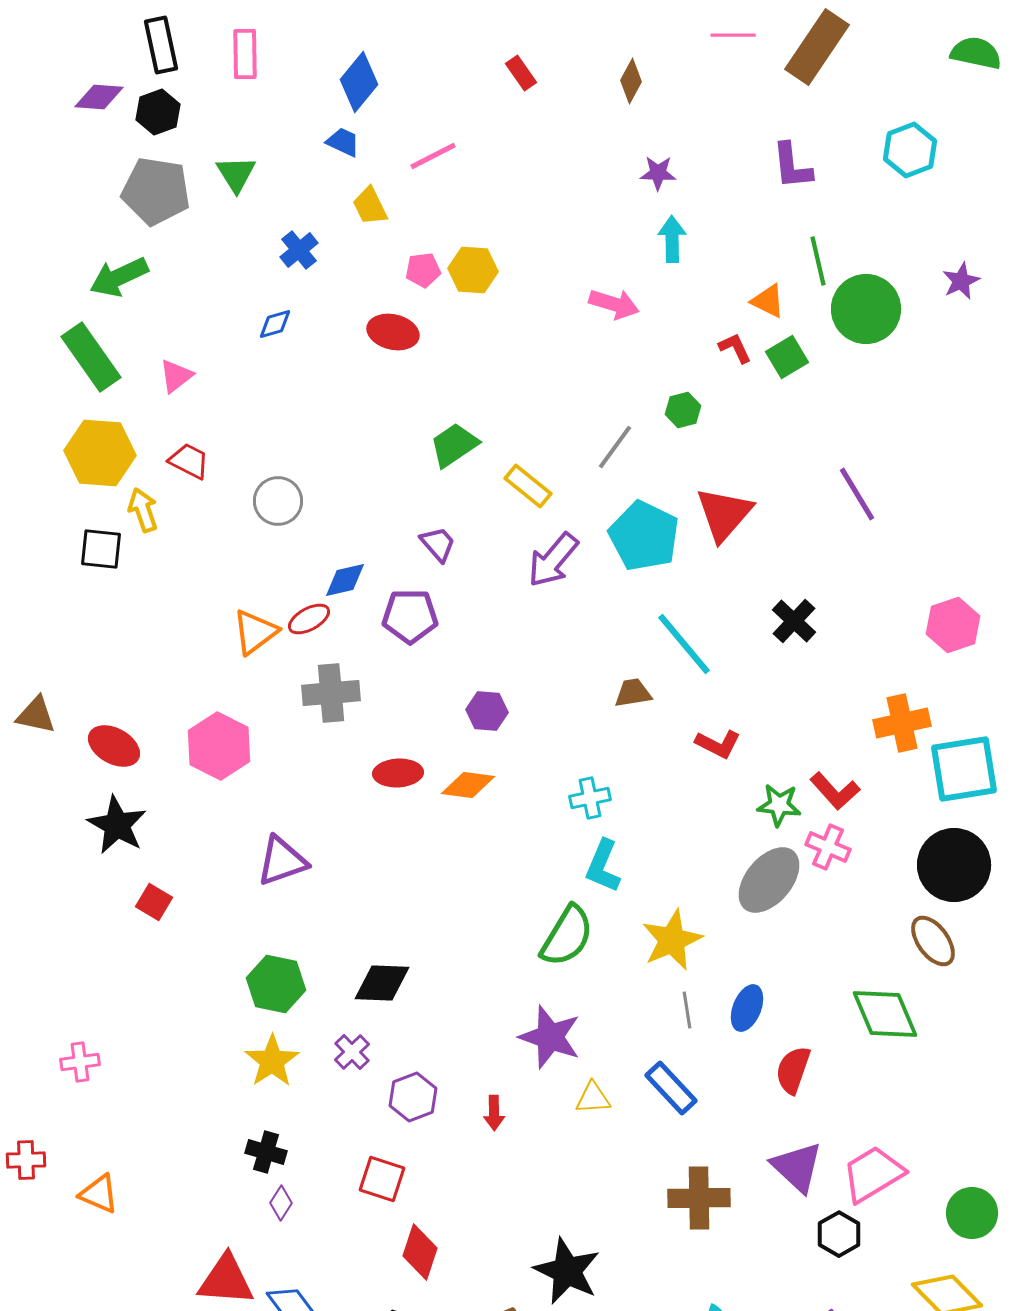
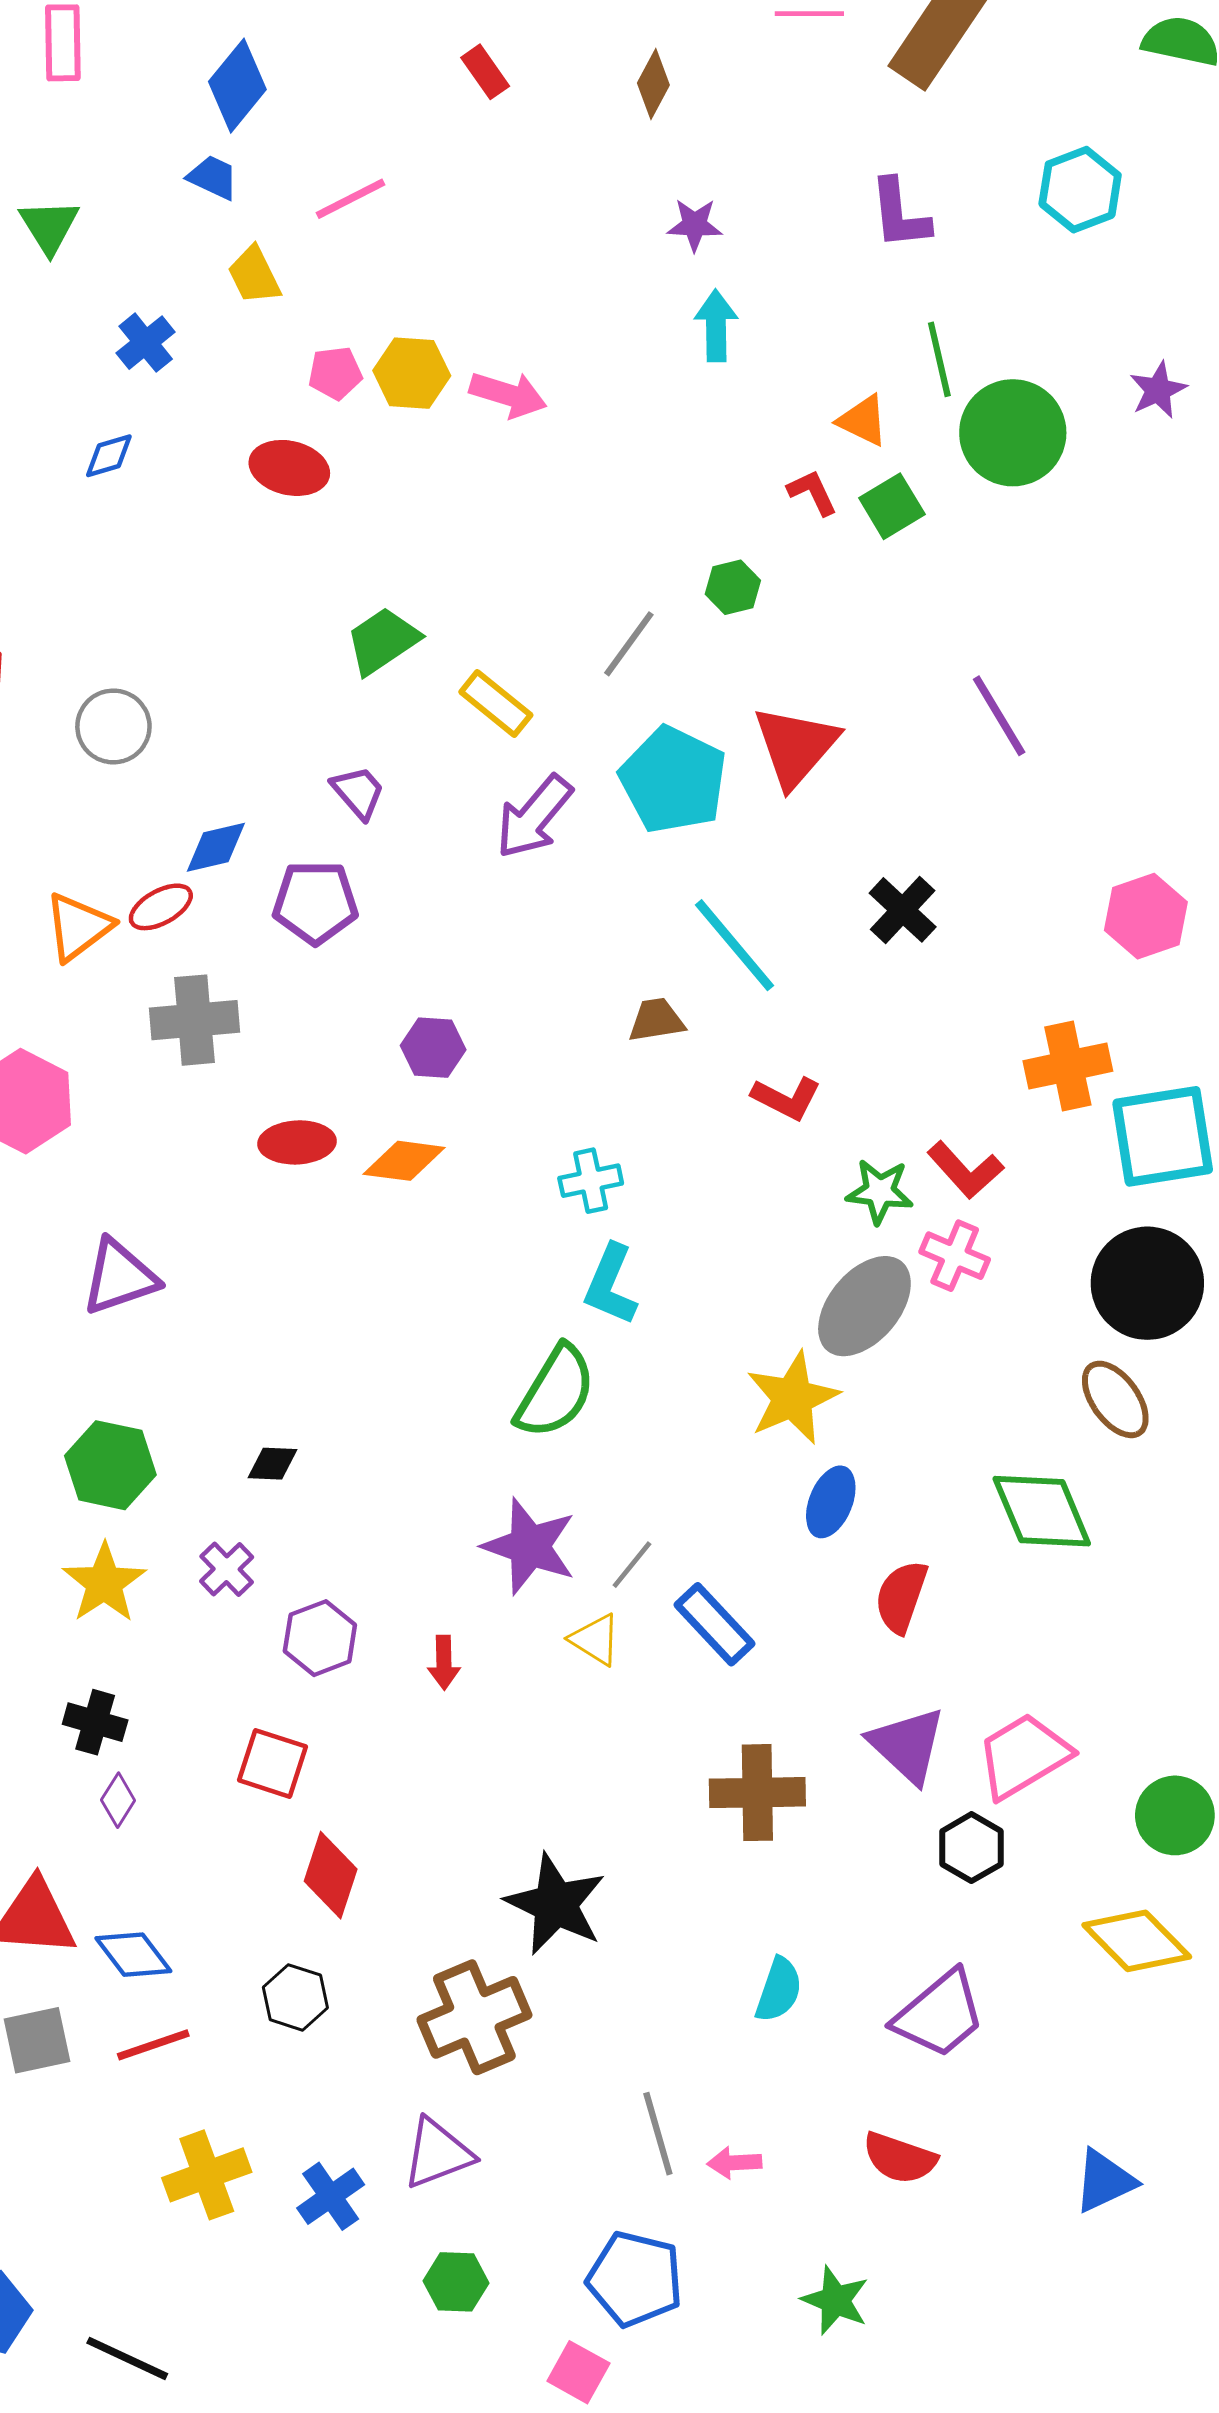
pink arrow: (614, 304) -> (508, 395), moved
yellow star: (672, 940) -> (793, 1398), moved
black diamond: (382, 983) -> (273, 1464), size x0.6
gray line: (687, 1010) -> (632, 1565), moved, turned 48
yellow triangle: (593, 1098) -> (595, 1640), turned 36

